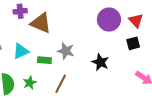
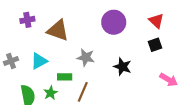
purple cross: (20, 11) -> (27, 20), moved
purple circle: (109, 20) -> (114, 22), moved
green rectangle: (44, 60) -> (65, 77), moved

